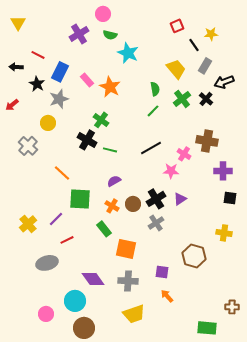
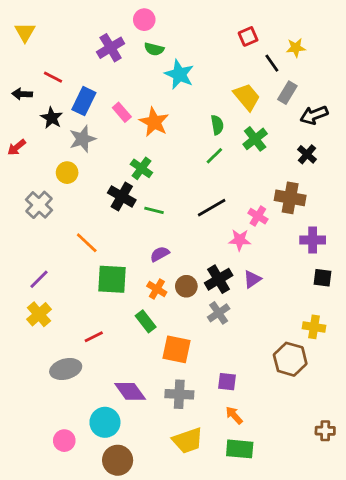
black cross: (206, 99) -> (307, 154), moved
purple line: (56, 219) -> (39, 279), moved
brown hexagon: (194, 256) -> (290, 359), moved
green rectangle: (207, 328) -> (240, 449), moved

